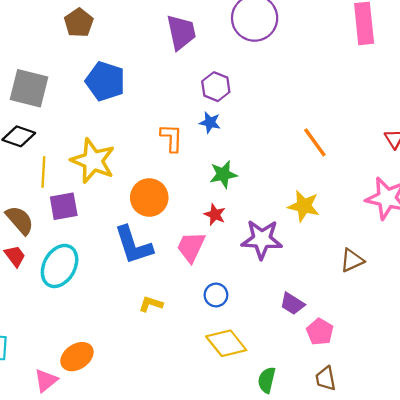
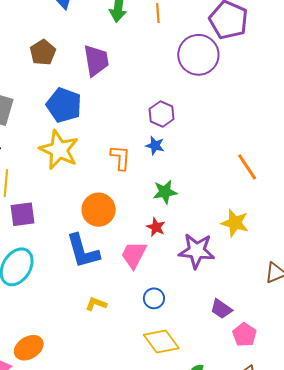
purple trapezoid: (181, 32) -> (96, 60), moved
yellow star: (93, 161) -> (59, 150), moved

